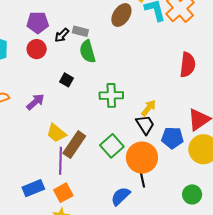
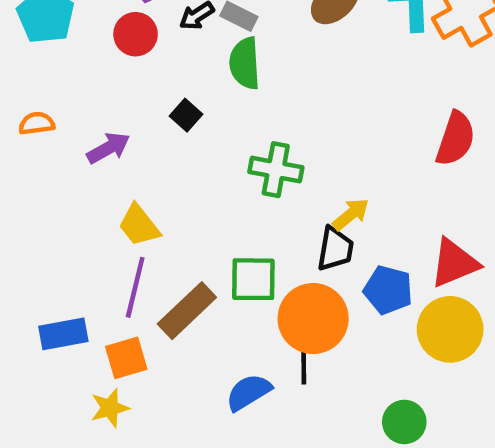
black trapezoid: (145, 125) -> (335, 249), turned 30
brown rectangle: (74, 145) -> (187, 311), moved
green square: (112, 146) -> (253, 279), turned 30

